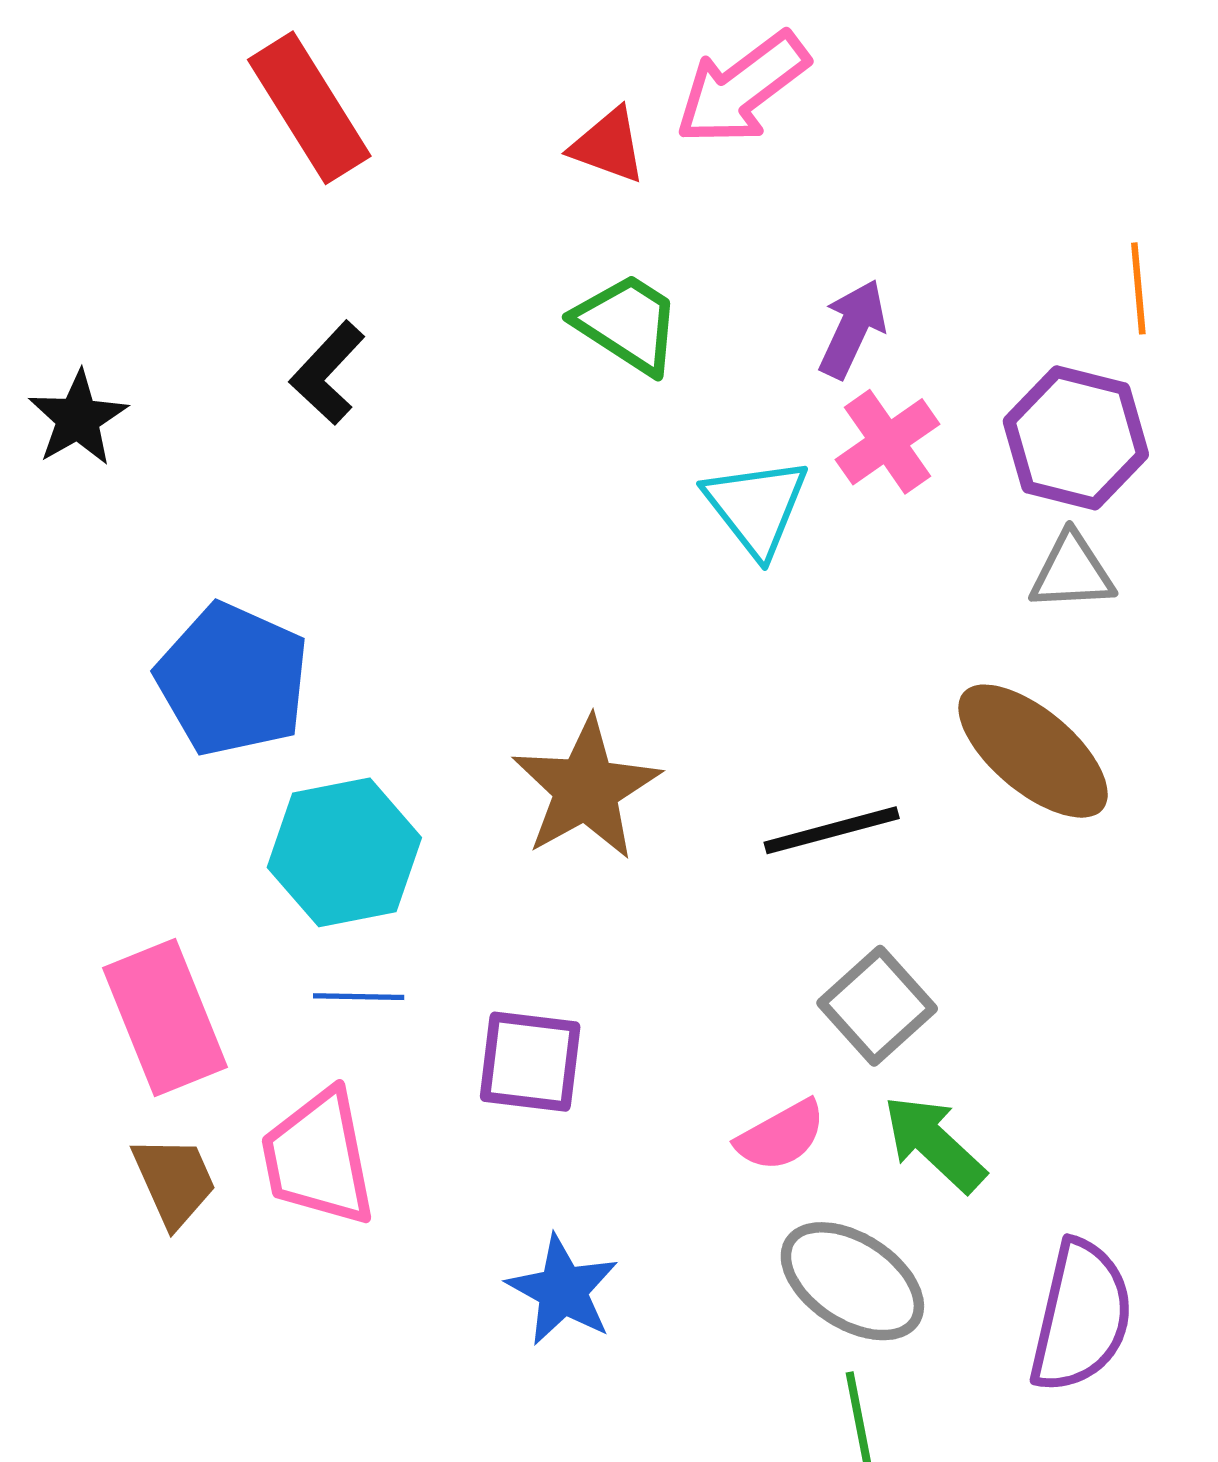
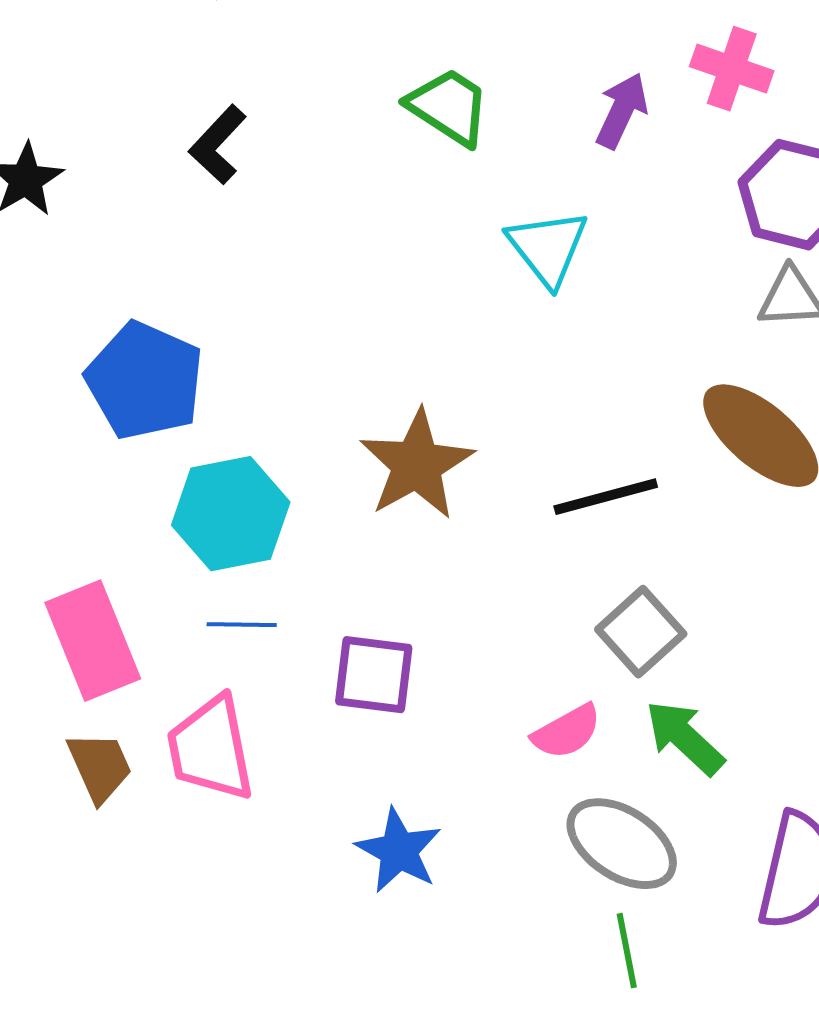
pink cross: (887, 442) -> (732, 69), moved, turned -36

